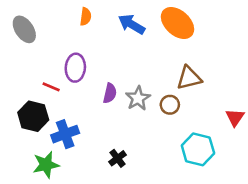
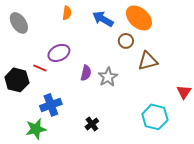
purple ellipse: (75, 68) -> (59, 53), turned 60
brown circle: (170, 105) -> (126, 41), moved
black hexagon: (33, 116) -> (17, 80), moved

